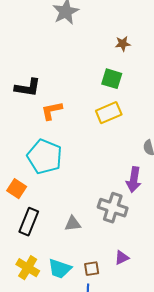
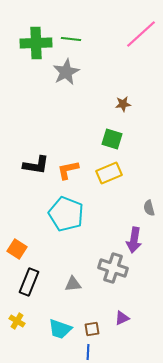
black L-shape: (28, 88) -> (36, 165), moved
orange L-shape: (52, 111) -> (68, 170), moved
cyan pentagon: (45, 157) -> (66, 214), moved
yellow cross: (28, 268) -> (17, 321), moved, size x0.7

